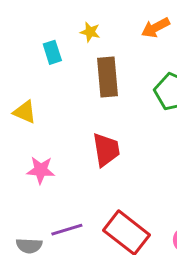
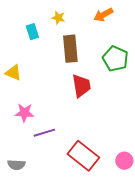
red trapezoid: (106, 150) -> (81, 86), moved
purple line: (67, 230) -> (44, 133), moved

